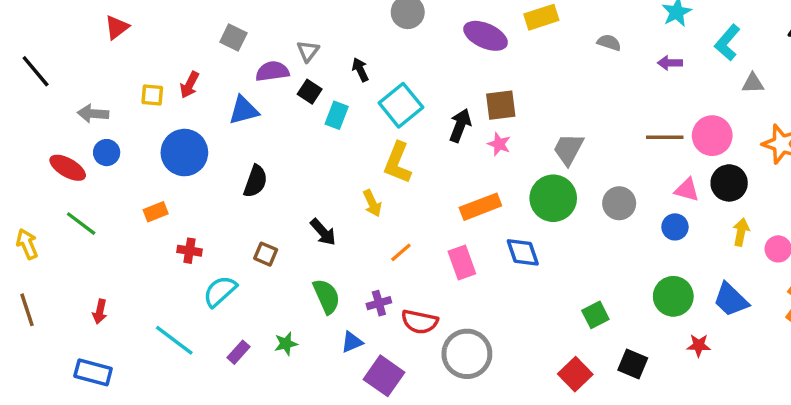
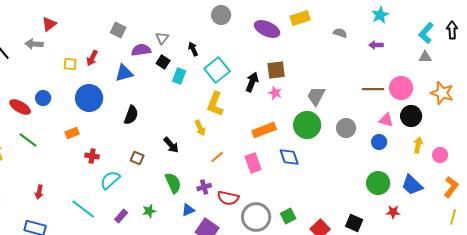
cyan L-shape: (727, 43) -> (426, 33), moved
gray arrow: (93, 114) -> (34, 44), moved
green square: (595, 315) -> (288, 216), moved

